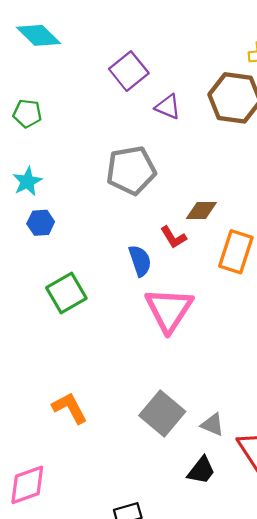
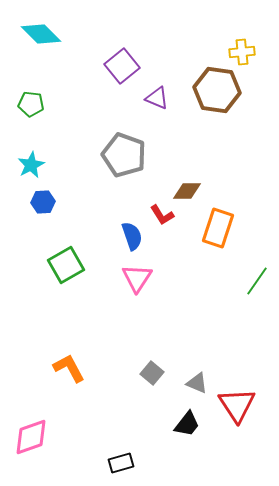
gray pentagon: (131, 170) -> (124, 155), turned 30
pink triangle: (169, 310) -> (137, 278), moved, size x0.7
gray square: (162, 413) -> (152, 373), size x0.6

